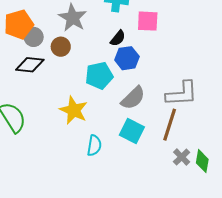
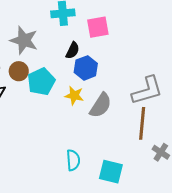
cyan pentagon: (99, 76) -> (41, 82), moved
yellow star: (74, 110) -> (74, 96), moved, size x0.7
cyan square: (132, 131) -> (111, 172), moved

